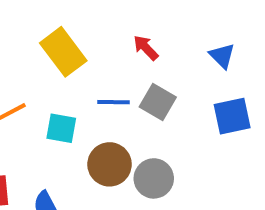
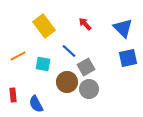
blue triangle: (222, 56) -> (123, 28), size x1.5
blue line: (114, 102) -> (69, 51), turned 42
gray square: (158, 102) -> (86, 67), moved, turned 30

